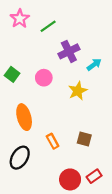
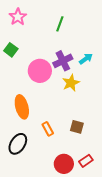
green line: (48, 26) -> (60, 24), moved, turned -35
purple cross: (69, 51) -> (63, 61), moved
green square: (12, 74) -> (11, 50), moved
pink circle: (44, 78) -> (40, 71), size x1.5

